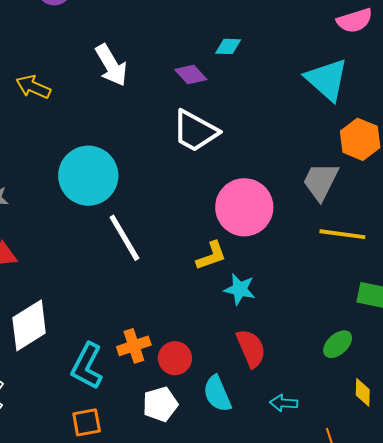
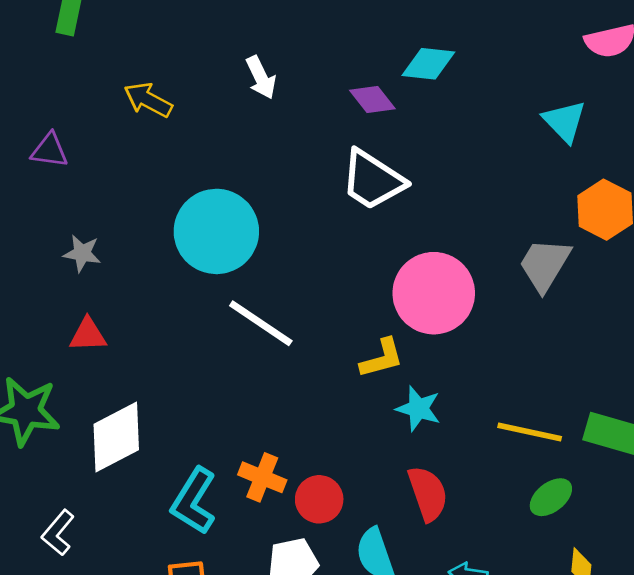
cyan diamond: (228, 46) -> (428, 64), size x1.4
white arrow: (111, 65) -> (261, 77), size x0.7
cyan triangle: (327, 79) -> (564, 121), size x0.7
yellow line: (342, 234) -> (530, 432), moved
white line: (124, 238) -> (261, 323), turned -30
orange cross: (134, 346) -> (262, 477), turned 36

